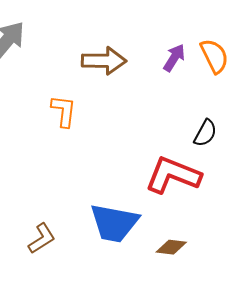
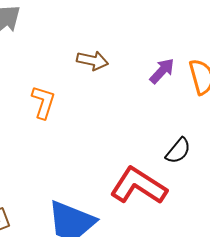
brown arrow: (104, 61) -> (92, 60), size x0.7

